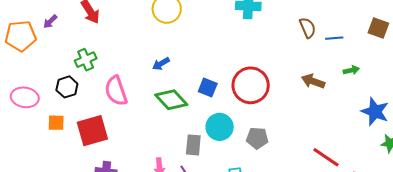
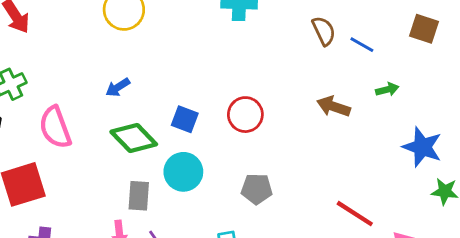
blue line: (334, 38) -> (362, 45), turned 36
red circle: (251, 85) -> (245, 115), size x0.7
cyan circle: (220, 127) -> (183, 172), moved
gray rectangle: (193, 145) -> (139, 196), moved

